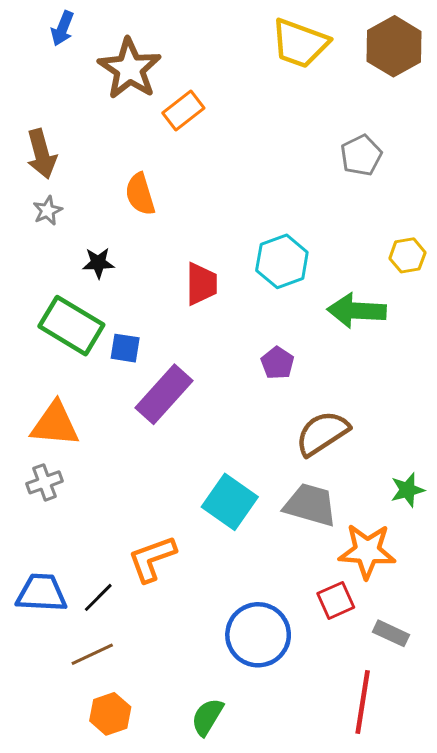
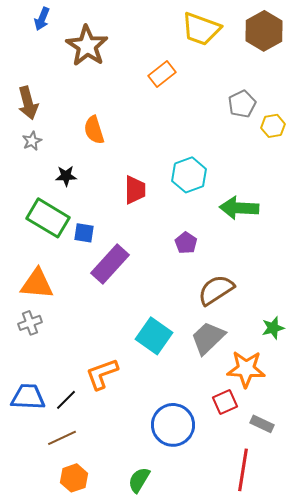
orange rectangle: (183, 111) -> (162, 74), moved
yellow hexagon: (407, 255) -> (273, 126), moved
gray trapezoid: (310, 505) -> (208, 338), turned -60

